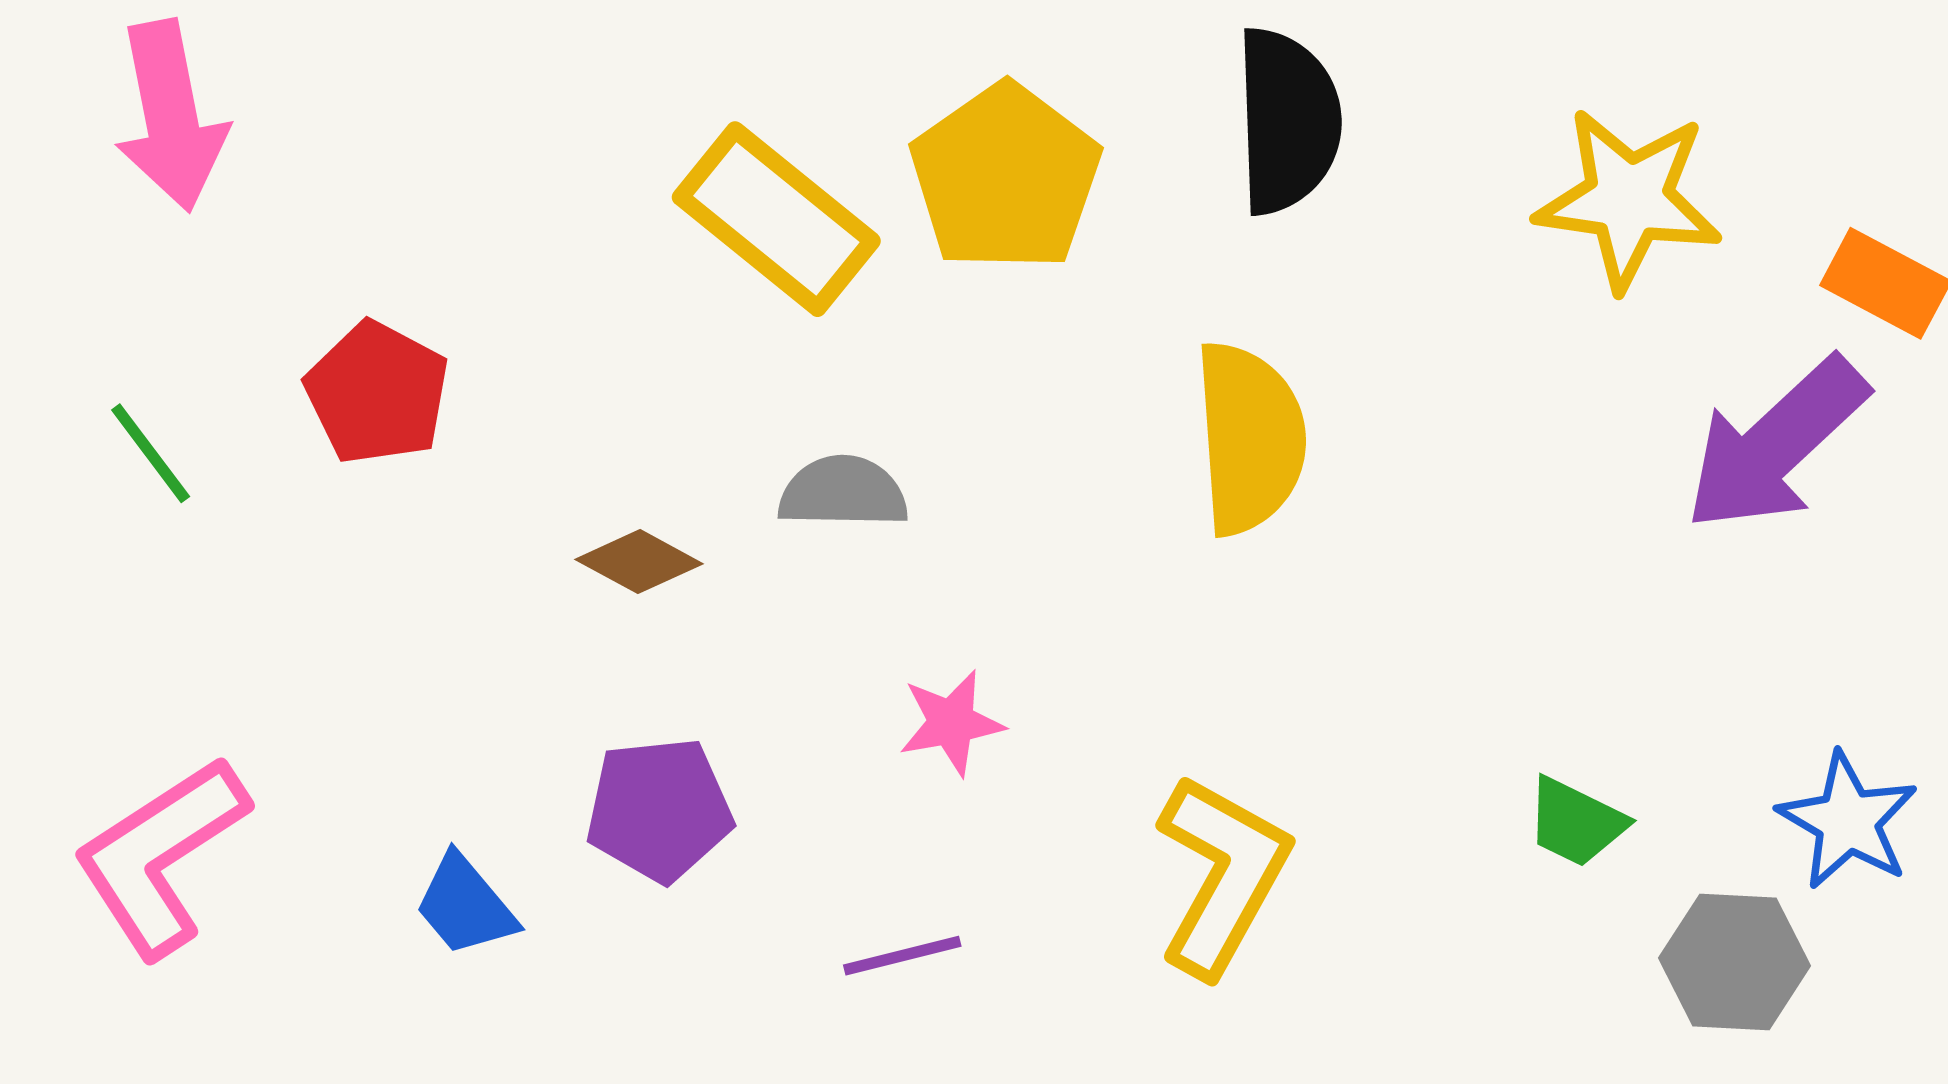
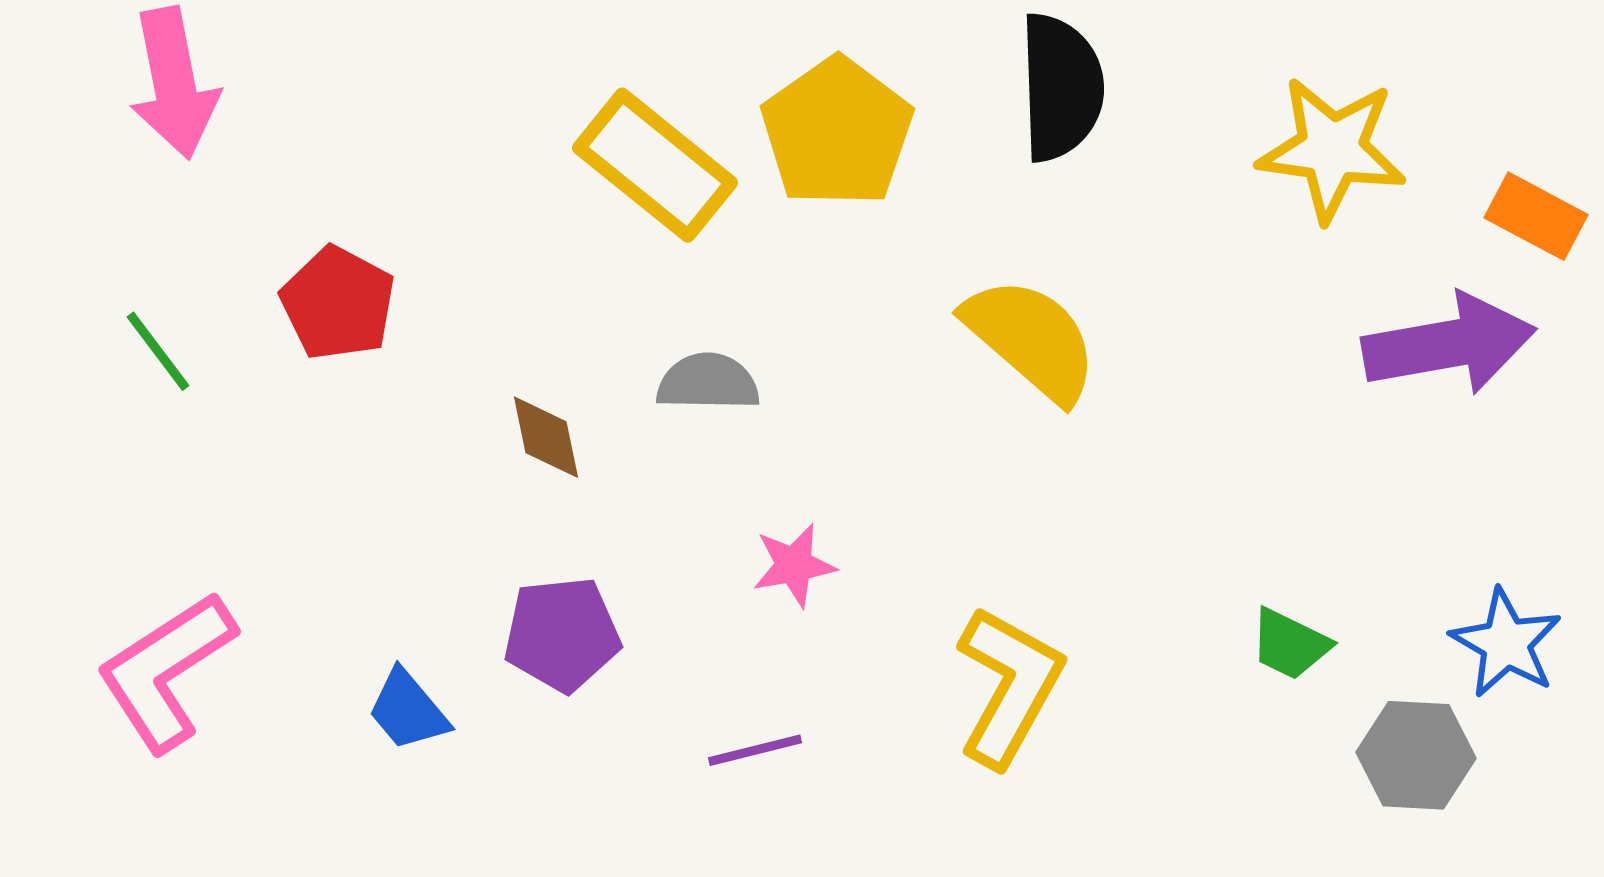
yellow semicircle: (1250, 438) -> (1031, 339), turned -45
purple arrow: (1776, 444) -> (1449, 344), turned -147
brown diamond: (639, 562) -> (546, 437), turned 50

